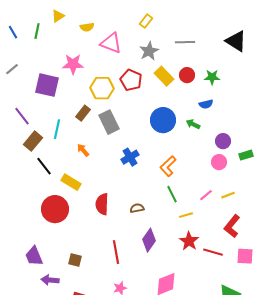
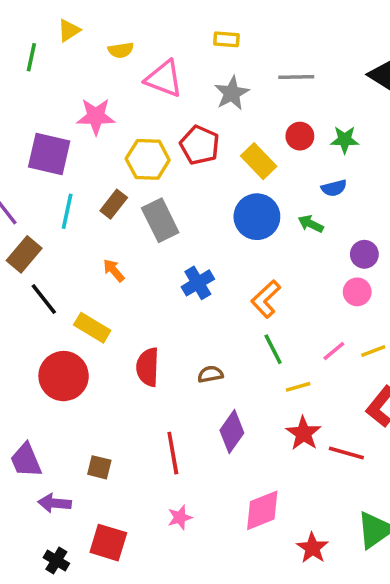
yellow rectangle: (146, 21) -> (226, 39), turned 56
yellow rectangle: (164, 76) -> (259, 161), moved
cyan line: (57, 129) -> (67, 211), moved

